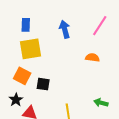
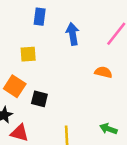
blue rectangle: (26, 25) -> (40, 17), moved
yellow square: (30, 49) -> (28, 54), size x0.6

